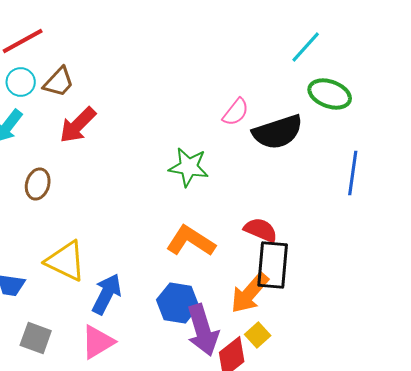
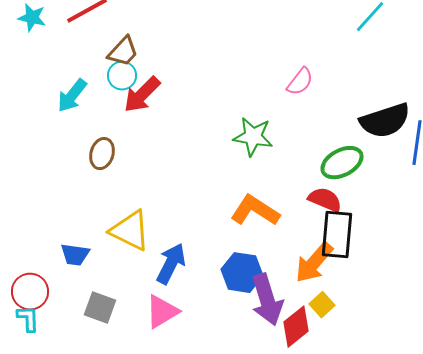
cyan circle: (21, 82) -> (122, 76), moved
green ellipse: (330, 94) -> (342, 163), moved, turned -48
black semicircle: (278, 132) -> (385, 121), moved

